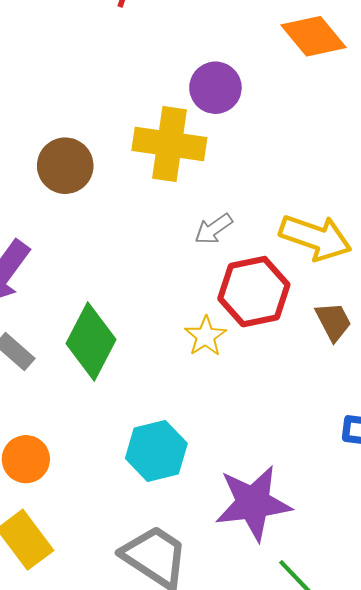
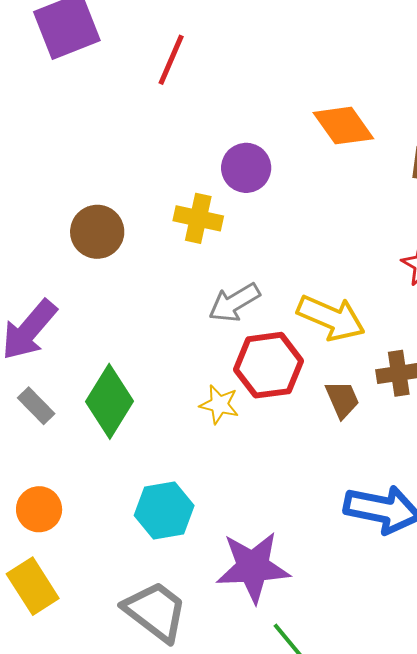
yellow cross: (169, 144) -> (198, 218), size x0.7
gray arrow: (213, 229) -> (234, 303), size x1.4
yellow star: (206, 336) -> (219, 404), turned -30

